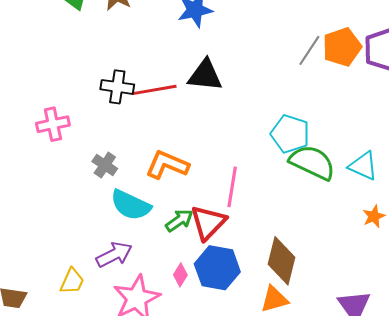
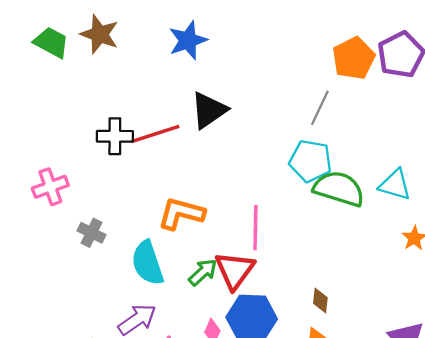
gray line: (309, 50) -> (320, 108), moved
black triangle: (205, 75) -> (209, 110), turned -33
gray cross: (105, 165) -> (91, 233), moved
cyan semicircle: (131, 205) -> (147, 263), turned 54
brown diamond: (281, 261) -> (320, 301), size x0.5

